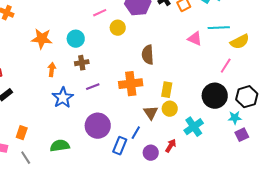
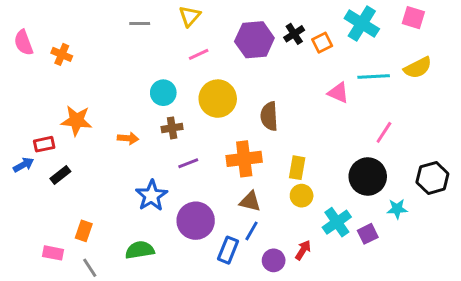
yellow circle: (118, 28) -> (218, 99), moved, size x1.6
orange star: (42, 39) -> (76, 121), moved
yellow semicircle: (240, 42) -> (418, 68), moved
orange arrow: (52, 70) -> (128, 138), turned 88
black hexagon: (247, 97) -> (432, 178), moved
blue star: (63, 98) -> (151, 196), moved
brown triangle: (151, 113) -> (250, 202), moved, turned -42
purple square: (242, 135) -> (368, 234), moved

